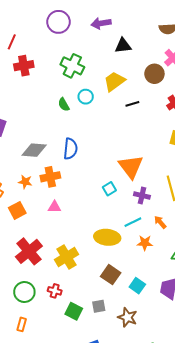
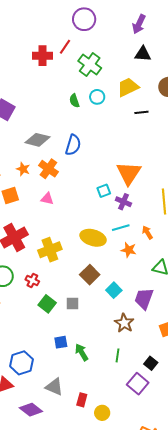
purple arrow: (101, 23) -> (139, 24), moved, turned -66
red line: (12, 42) -> (65, 47), moved
orange cross: (50, 177) -> (48, 169), turned 36
purple cross: (142, 196) -> (123, 202), moved
brown star: (127, 317) -> (124, 323), moved

